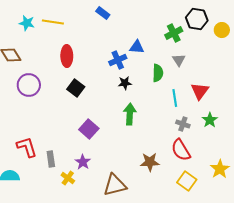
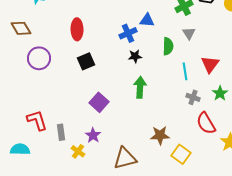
black square: (76, 88) -> (86, 61), turned 30
red semicircle: (181, 150) -> (206, 123), moved
yellow square: (187, 181) -> (181, 154), moved

